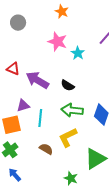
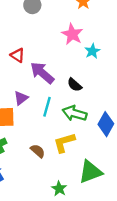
purple triangle: (23, 105) -> (21, 98), turned -32
cyan line: (40, 118) -> (47, 107), moved

